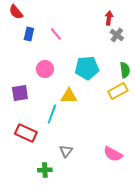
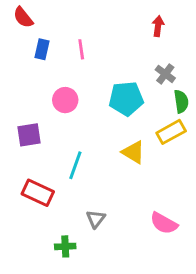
pink line: (56, 34) -> (81, 49), turned 32
gray cross: (117, 35) -> (165, 74), moved
yellow triangle: (69, 96) -> (133, 152), moved, turned 30

